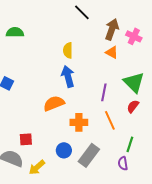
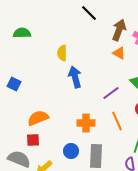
yellow semicircle: (68, 50) -> (62, 53), moved
purple line: (104, 92) -> (111, 93), turned 42
orange semicircle: (54, 103) -> (38, 118), moved
gray rectangle: (89, 155) -> (96, 156), turned -35

